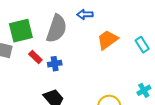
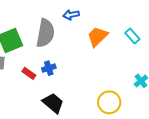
red rectangle: (35, 57) -> (29, 73), moved

